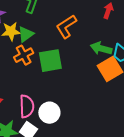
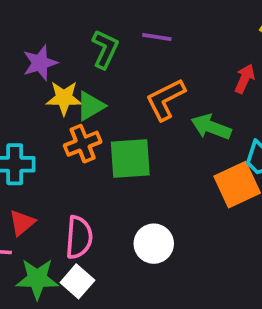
green arrow: (101, 48) -> (211, 127), moved
white circle: (49, 113) -> (154, 244), moved

